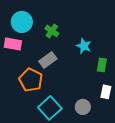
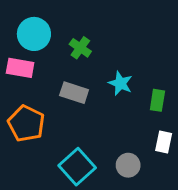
cyan star: (84, 46) -> (120, 83), moved
gray rectangle: (48, 60) -> (74, 93), turned 54
orange pentagon: (31, 80) -> (26, 123), moved

